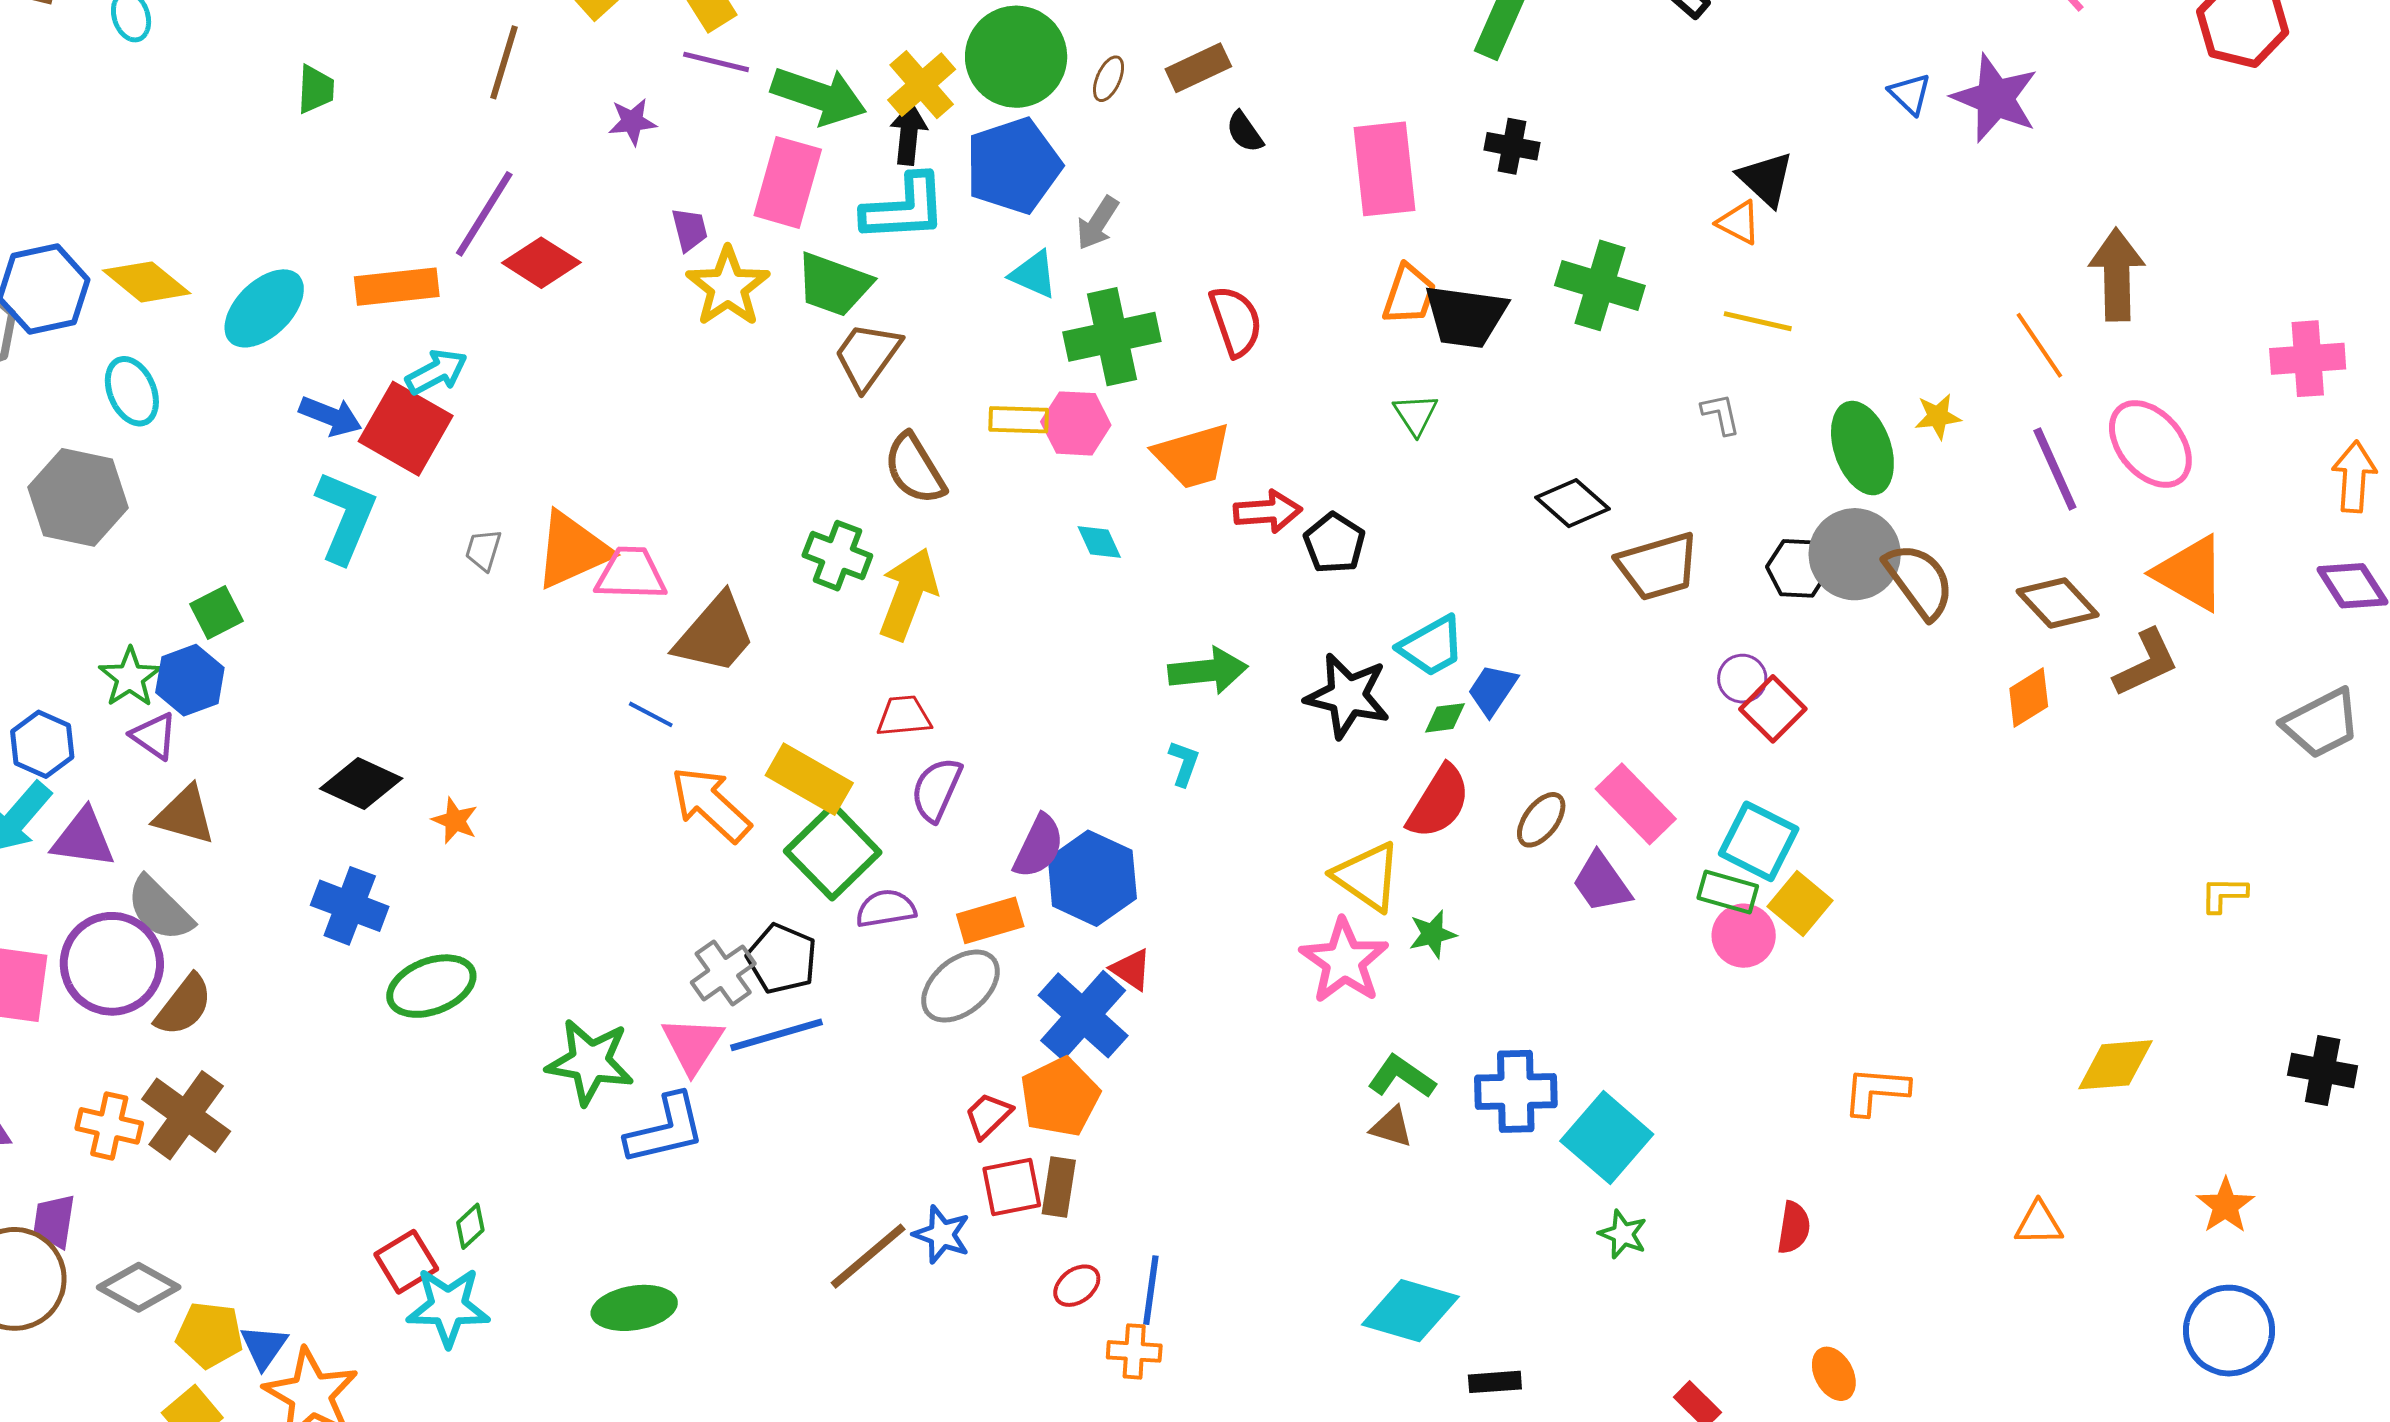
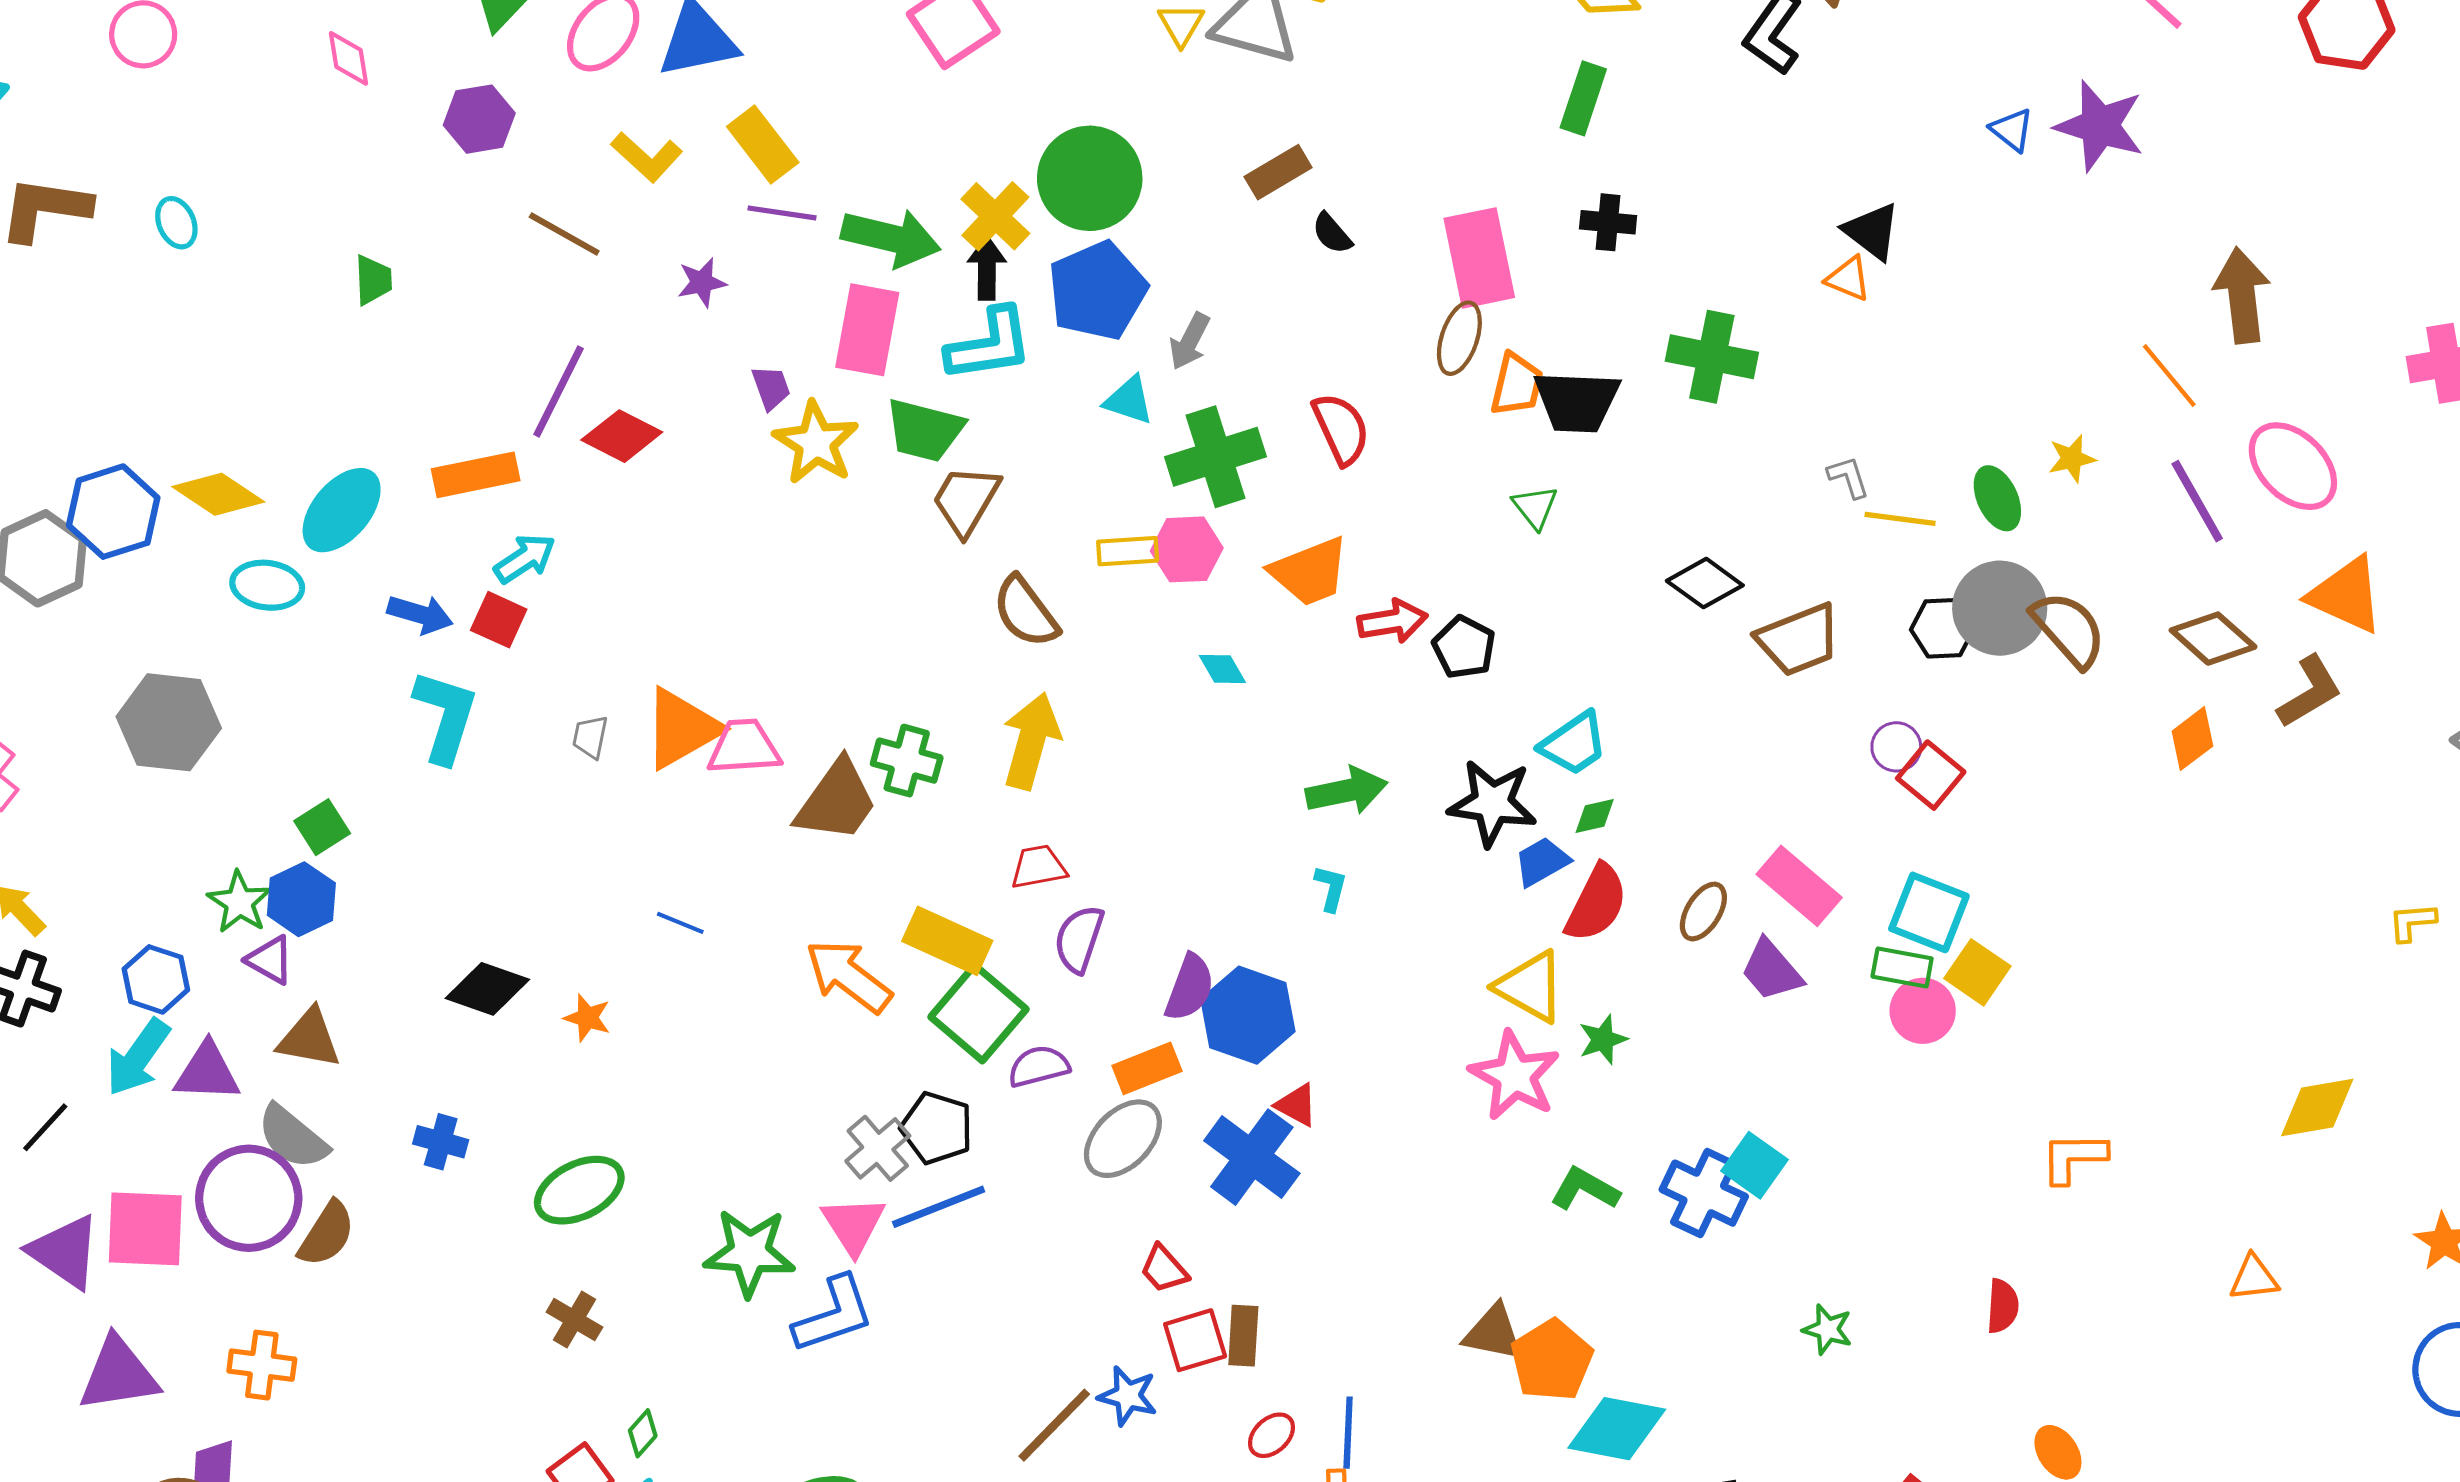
brown line: (504, 62) -> (564, 234), turned -72
brown ellipse: (1109, 79) -> (1459, 338), moved, size x1.5
yellow line: (1758, 321) -> (1900, 519), moved
cyan ellipse: (132, 391) -> (267, 585), moved, turned -54
red square: (406, 429) -> (499, 620), size x0.6
green ellipse: (1862, 448) -> (1997, 498), size x0.7
green cross: (837, 556) -> (907, 761), moved
blue trapezoid: (1492, 690) -> (1542, 862), moved, turned 32
blue line: (651, 714) -> (680, 923), moved
blue cross: (350, 906) -> (441, 1142), moved, size x0.7
blue cross: (1516, 1091) -> (1704, 1193), turned 32
orange pentagon: (1060, 1097) -> (1552, 1360), moved
brown cross: (186, 1115) -> (574, 1320), moved, size x0.6
red trapezoid: (988, 1115) -> (1164, 1269), turned -82
brown triangle: (1392, 1127) -> (1493, 1333), moved, size x1.4
cyan square: (1607, 1138) -> (1755, 1165), moved, size x0.7

